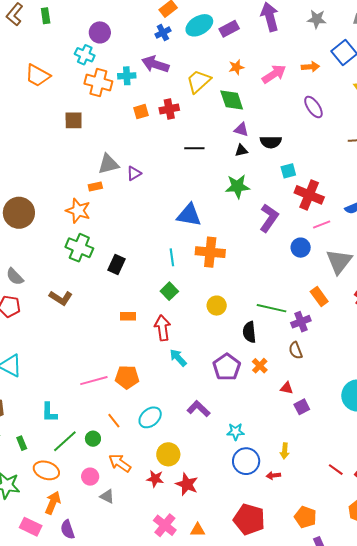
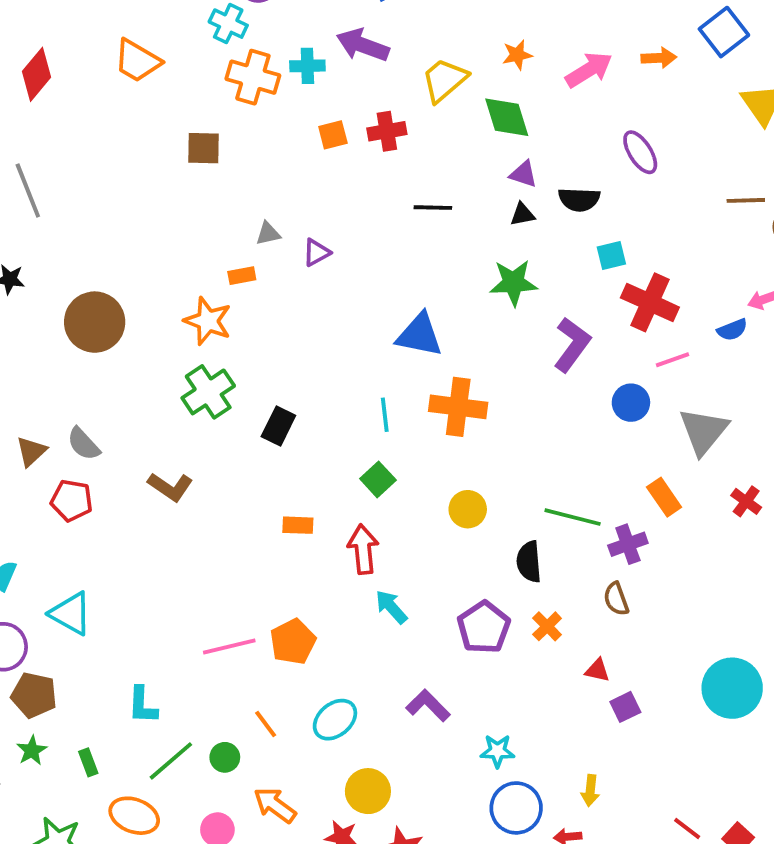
purple ellipse: (313, 107) -> (640, 152), moved
gray triangle: (108, 164) -> (268, 234), size x0.6
green cross: (79, 248) -> (208, 392), turned 32
orange pentagon: (127, 377) -> (293, 642), turned -30

